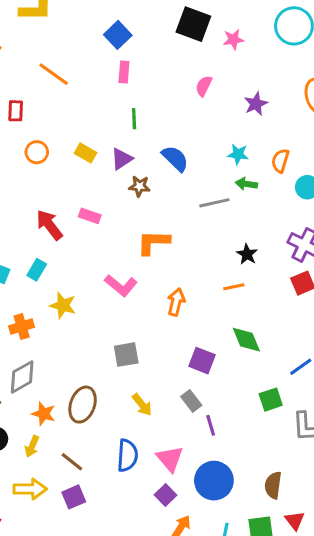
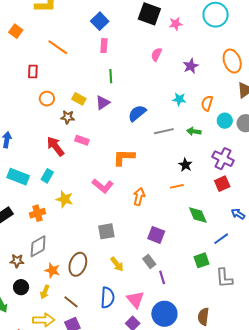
blue semicircle: (175, 158) -> (137, 113), moved, turned -84
green arrow: (246, 184) -> (194, 131), moved
brown star: (139, 186) -> (68, 117), moved
green diamond: (246, 340) -> (198, 215), moved

